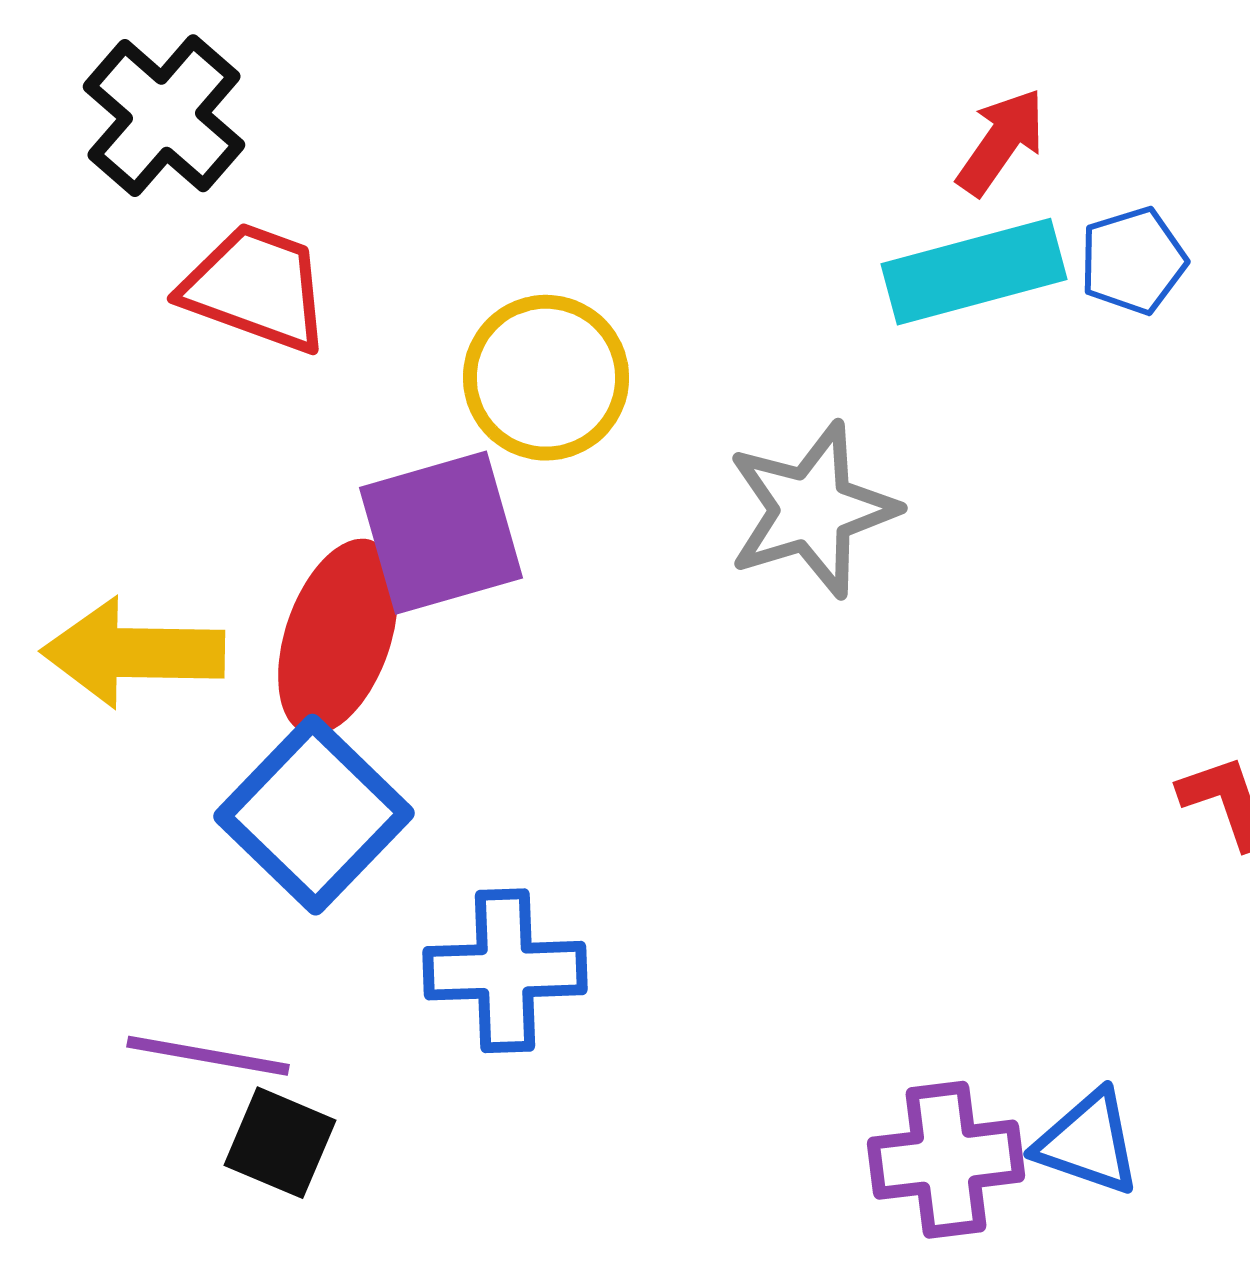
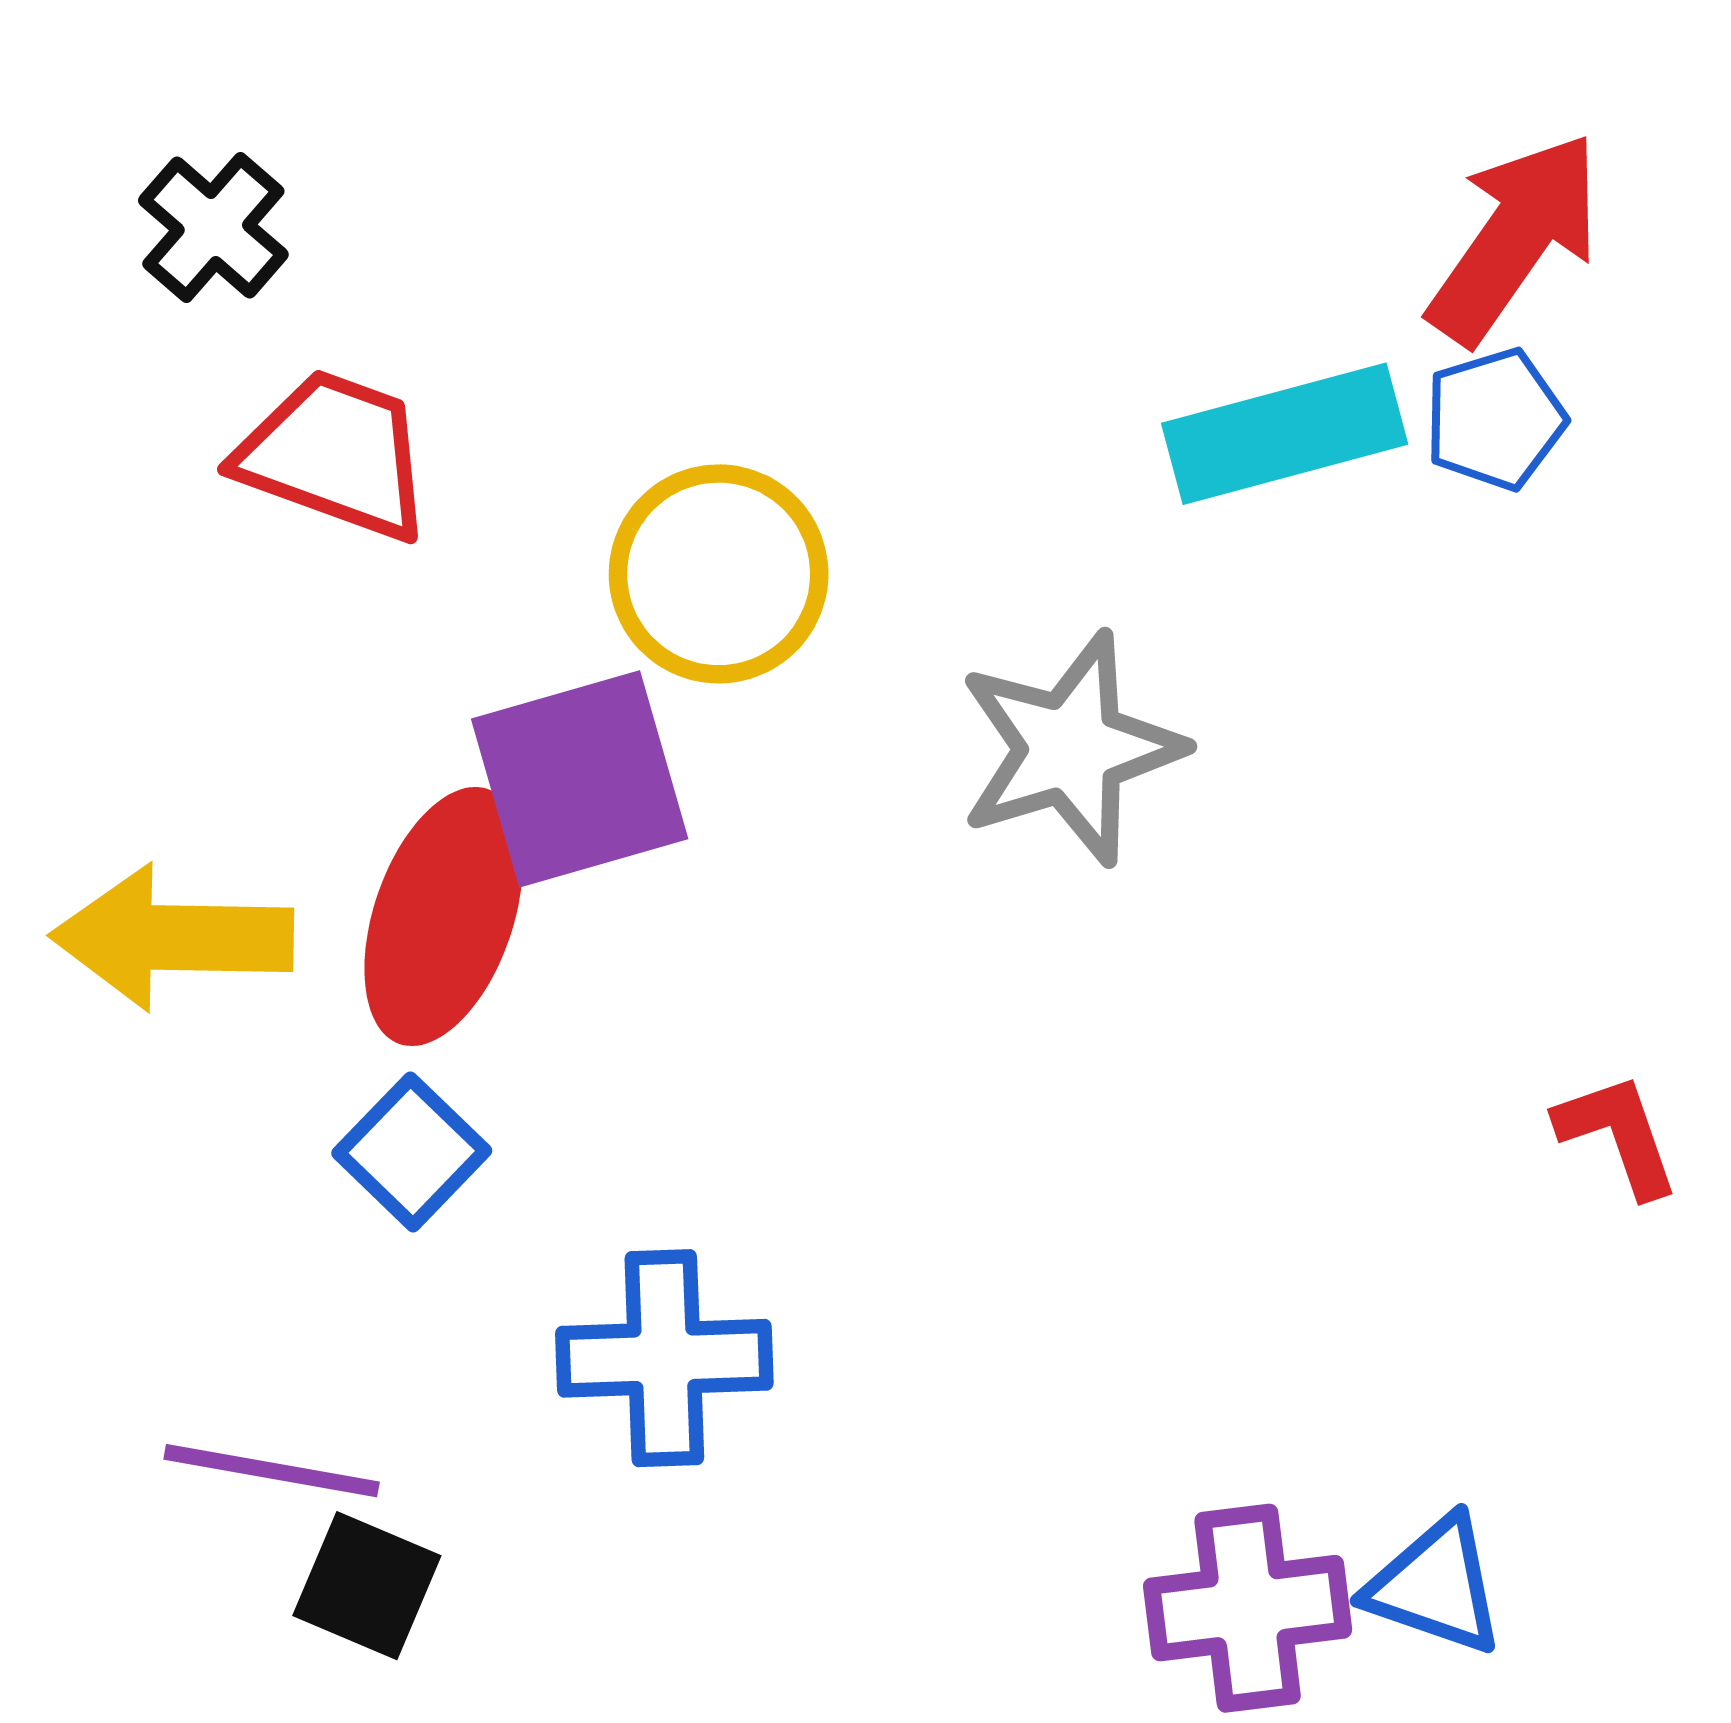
black cross: (164, 116) -> (213, 227), size x0.7
red arrow: (1001, 142) -> (1515, 238), moved, size x1.5
blue square: (314, 815) -> (412, 1152), size x0.6

